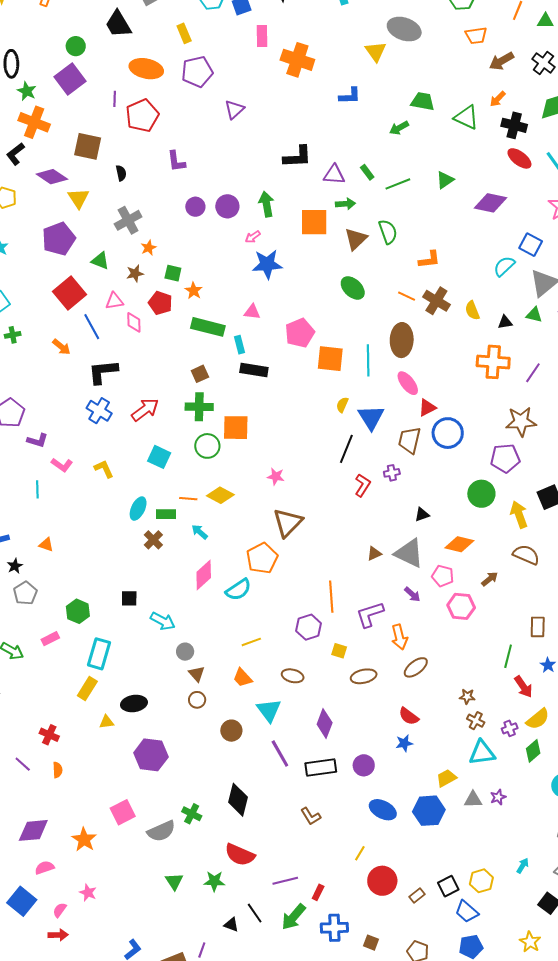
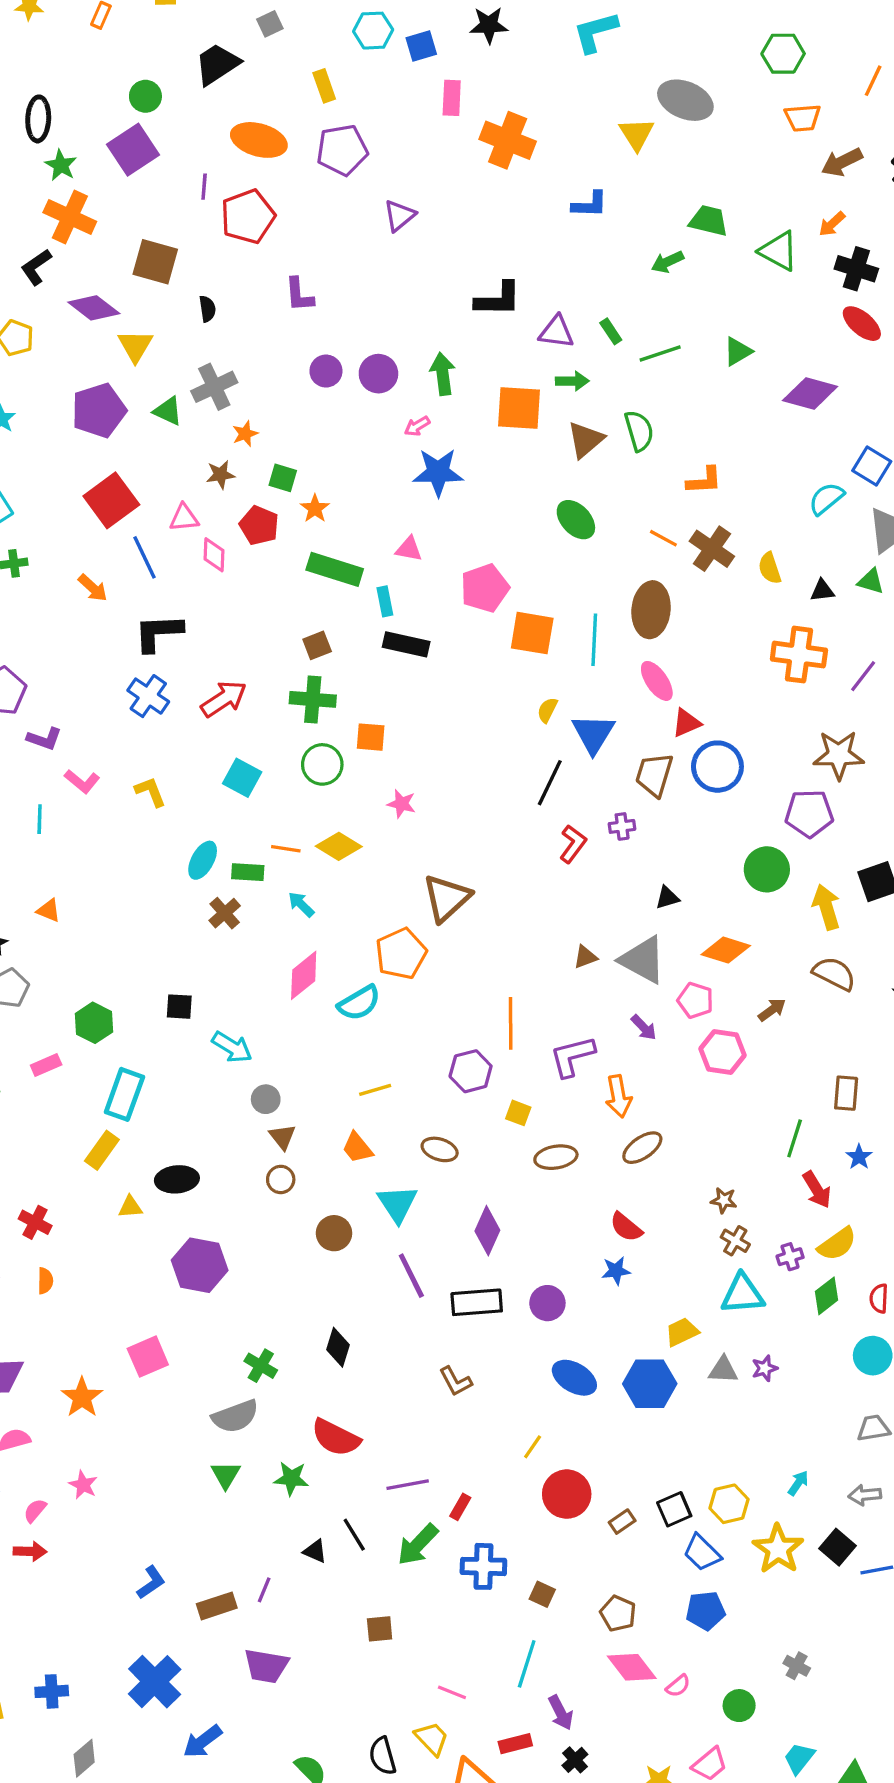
black trapezoid: (118, 24) -> (217, 64), turned 84
green triangle: (100, 261) -> (168, 411), moved
orange square: (236, 428) -> (371, 737), size x0.7
pink star: (276, 476) -> (401, 804), moved
black diamond: (238, 800) -> (338, 1347), size x0.7
gray semicircle: (161, 831) -> (235, 1416), moved
yellow star: (530, 942) -> (778, 1549), moved, size x1.4

